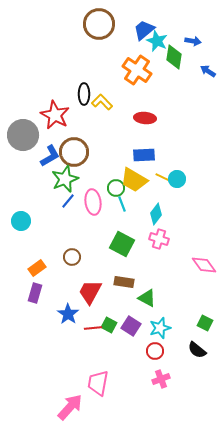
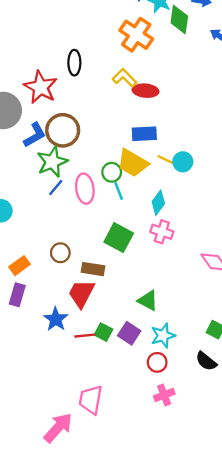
yellow L-shape: (102, 102) -> (125, 78), moved
brown rectangle: (124, 282) -> (93, 269), moved

